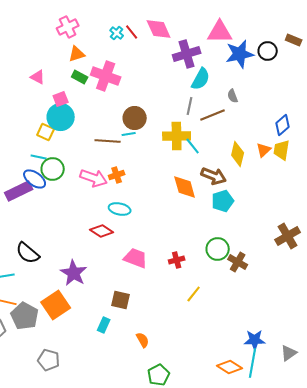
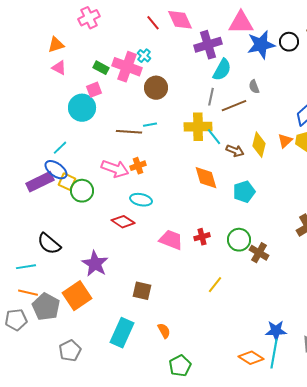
cyan cross: (117, 33) -> (144, 56), moved
orange triangle: (77, 54) -> (56, 45), moved
pink square: (61, 99) -> (94, 90), moved
brown circle: (135, 118) -> (156, 88), moved
yellow square: (46, 132) -> (67, 182), moved
cyan line: (39, 157) -> (60, 148), turned -56
green circle: (53, 169) -> (82, 191), moved
brown arrow: (214, 176) -> (235, 151), moved, size x0.7
pink trapezoid: (136, 258) -> (171, 240), moved
red cross: (177, 260) -> (202, 237), moved
cyan rectangle: (104, 325) -> (122, 333), moved, size x1.8
gray pentagon: (49, 360) -> (70, 351), turned 30

